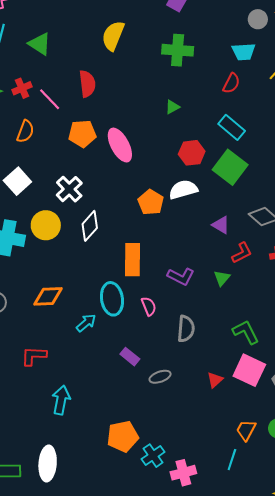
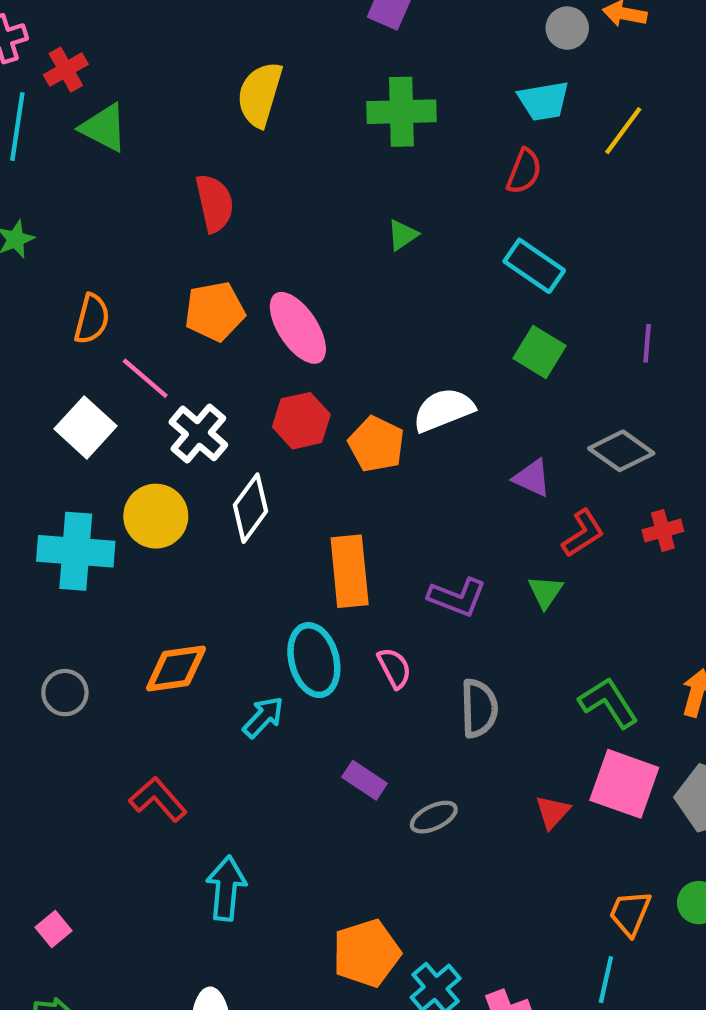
red cross: (22, 88) -> (66, 70), moved
pink line: (50, 99) -> (145, 378), moved
red hexagon: (192, 153) -> (301, 421), moved
green square: (230, 167) -> (539, 352), size x0.7
red L-shape: (34, 356) -> (158, 799), turned 52

